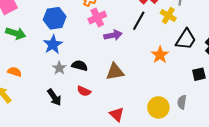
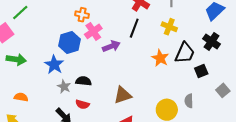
yellow cross: (168, 16) -> (169, 27), moved
blue hexagon: (55, 18) -> (69, 43), moved
black trapezoid: (186, 39) -> (185, 53), moved
brown triangle: (115, 72) -> (123, 95), moved
red semicircle: (84, 91) -> (82, 104), moved

